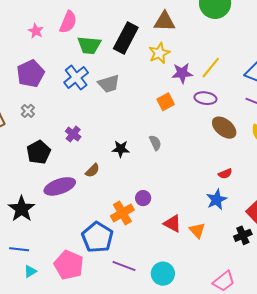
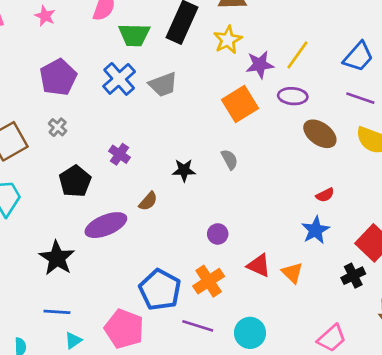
pink star: (36, 31) -> (45, 16), moved
orange square: (166, 102) -> (240, 104), size x1.5
orange cross: (122, 213) -> (209, 281), moved

